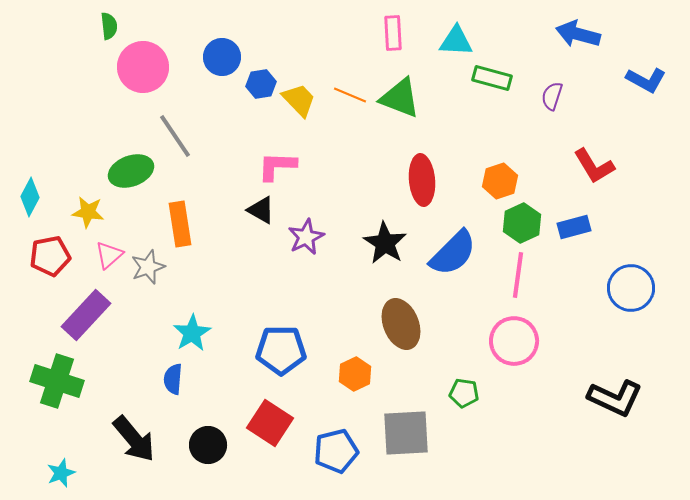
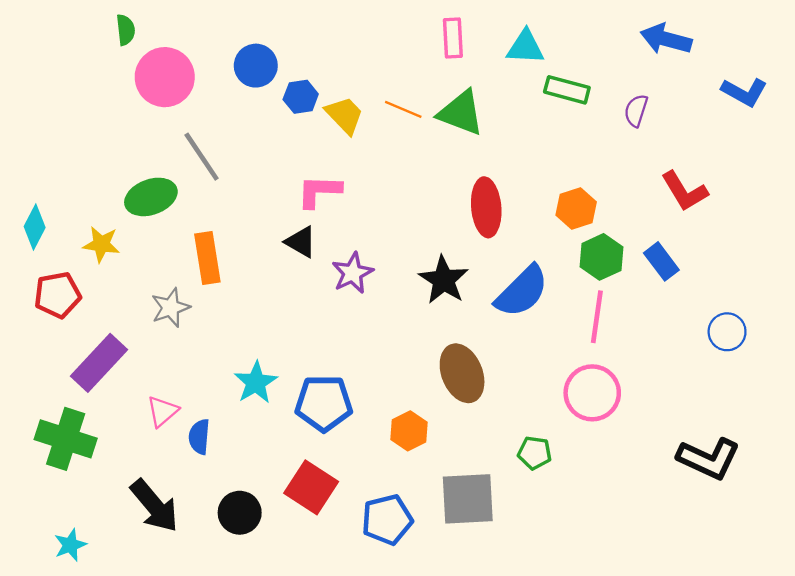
blue rectangle: (574, 227) -> (661, 261), turned 68
pink triangle: (109, 255) -> (162, 411), moved
blue circle: (631, 288) -> (727, 332), size x0.7
cyan star: (192, 333) -> (256, 382), moved

